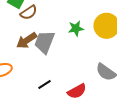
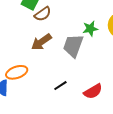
gray trapezoid: (45, 42) -> (73, 46), moved

